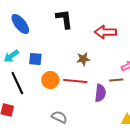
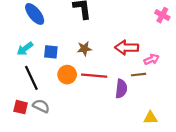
red arrow: (105, 32) -> (127, 48), moved
brown star: (83, 59) -> (84, 49), moved
gray semicircle: (59, 117) -> (41, 106), moved

